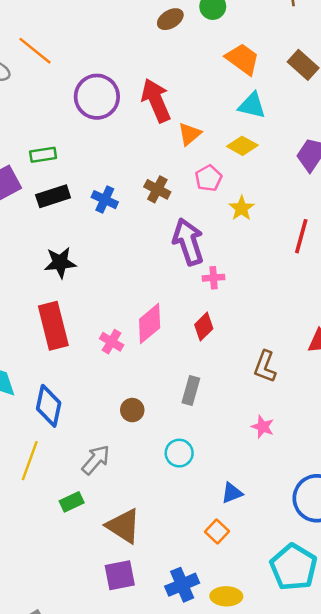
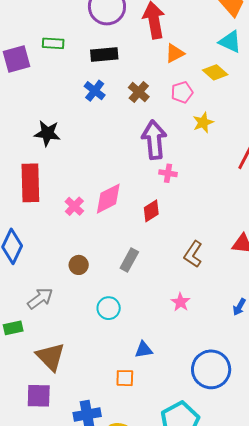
black rectangle: (53, 196) -> (104, 54), moved
orange square: (217, 531) -> (125, 378), turned 36

